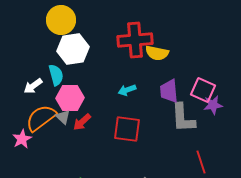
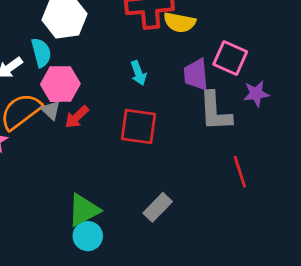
cyan arrow: (127, 90) -> (138, 73), turned -90
pink square: (203, 90) -> (230, 58), moved

